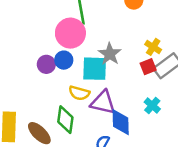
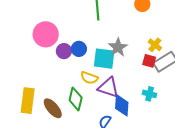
pink circle: (70, 33) -> (46, 34), moved
red square: (148, 67) -> (149, 61), turned 32
cyan cross: (152, 106) -> (150, 94), turned -32

